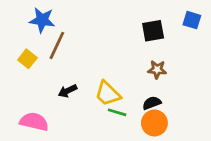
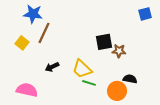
blue square: (192, 20) -> (145, 14), turned -32
black square: (153, 31) -> (104, 42), moved
black semicircle: (152, 103) -> (130, 79), moved, turned 32

